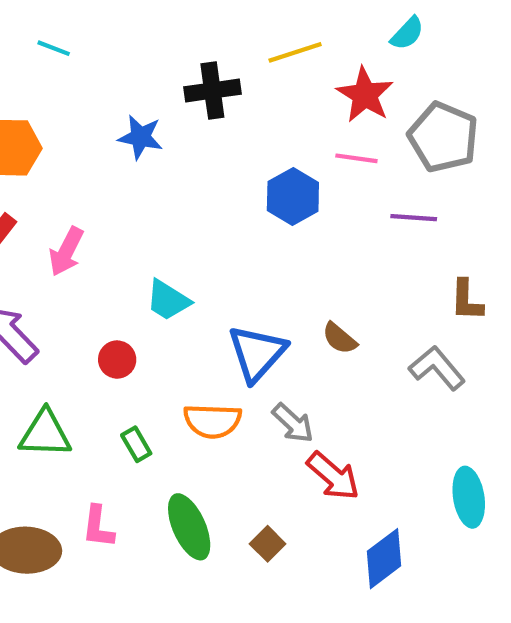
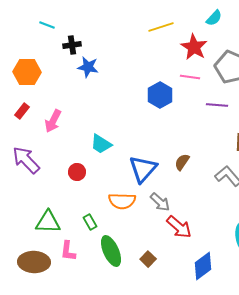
black cross: (212, 91) -> (72, 45), moved, size x0.7
brown semicircle: (340, 338) -> (182, 162), turned 84
green triangle: (45, 434) -> (48, 222), moved
green rectangle: (136, 444) -> (90, 222), moved

